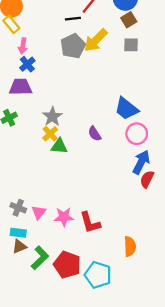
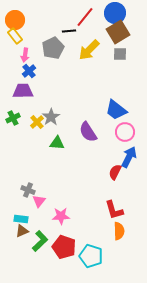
brown square: (129, 20) -> (118, 32), size x1.6
gray pentagon: (73, 46) -> (53, 48), moved
yellow cross: (50, 134) -> (37, 122), moved
purple semicircle: (95, 134) -> (88, 132), size x1.5
red semicircle: (147, 179) -> (115, 172), moved
gray cross: (18, 208) -> (28, 190), moved
pink star: (64, 217) -> (61, 216), moved
red L-shape: (90, 223) -> (114, 210), moved

